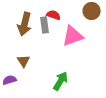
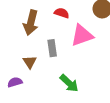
gray rectangle: (45, 25) -> (52, 48), moved
green arrow: (61, 81) -> (69, 83), turned 102

